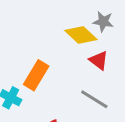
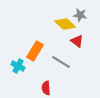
gray line: (94, 99) -> (61, 62), moved

